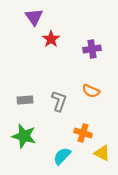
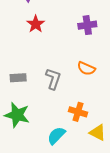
red star: (51, 39) -> (36, 24), moved

